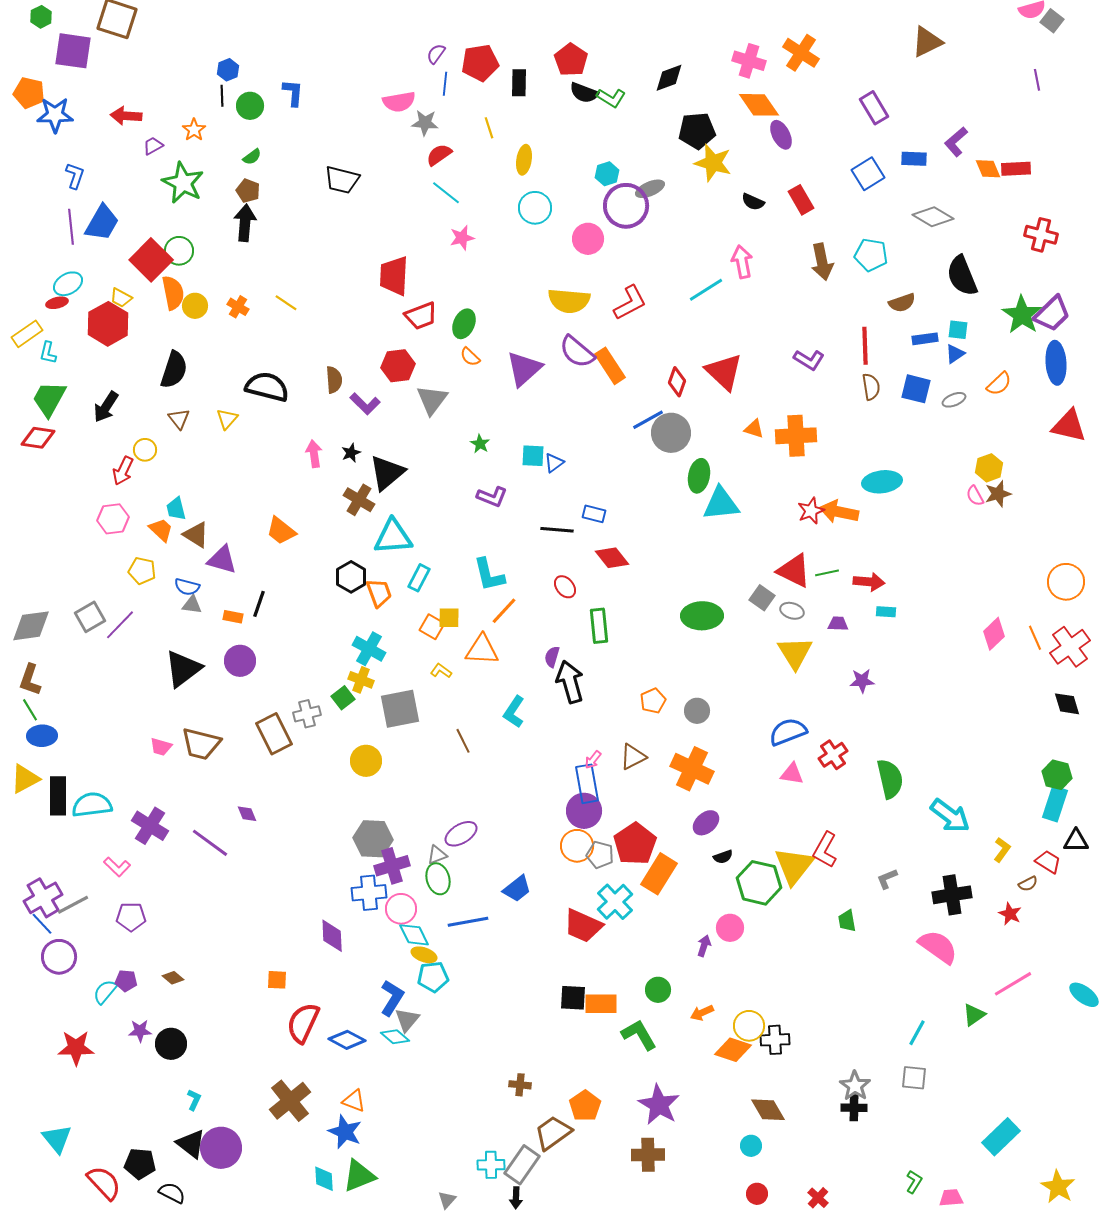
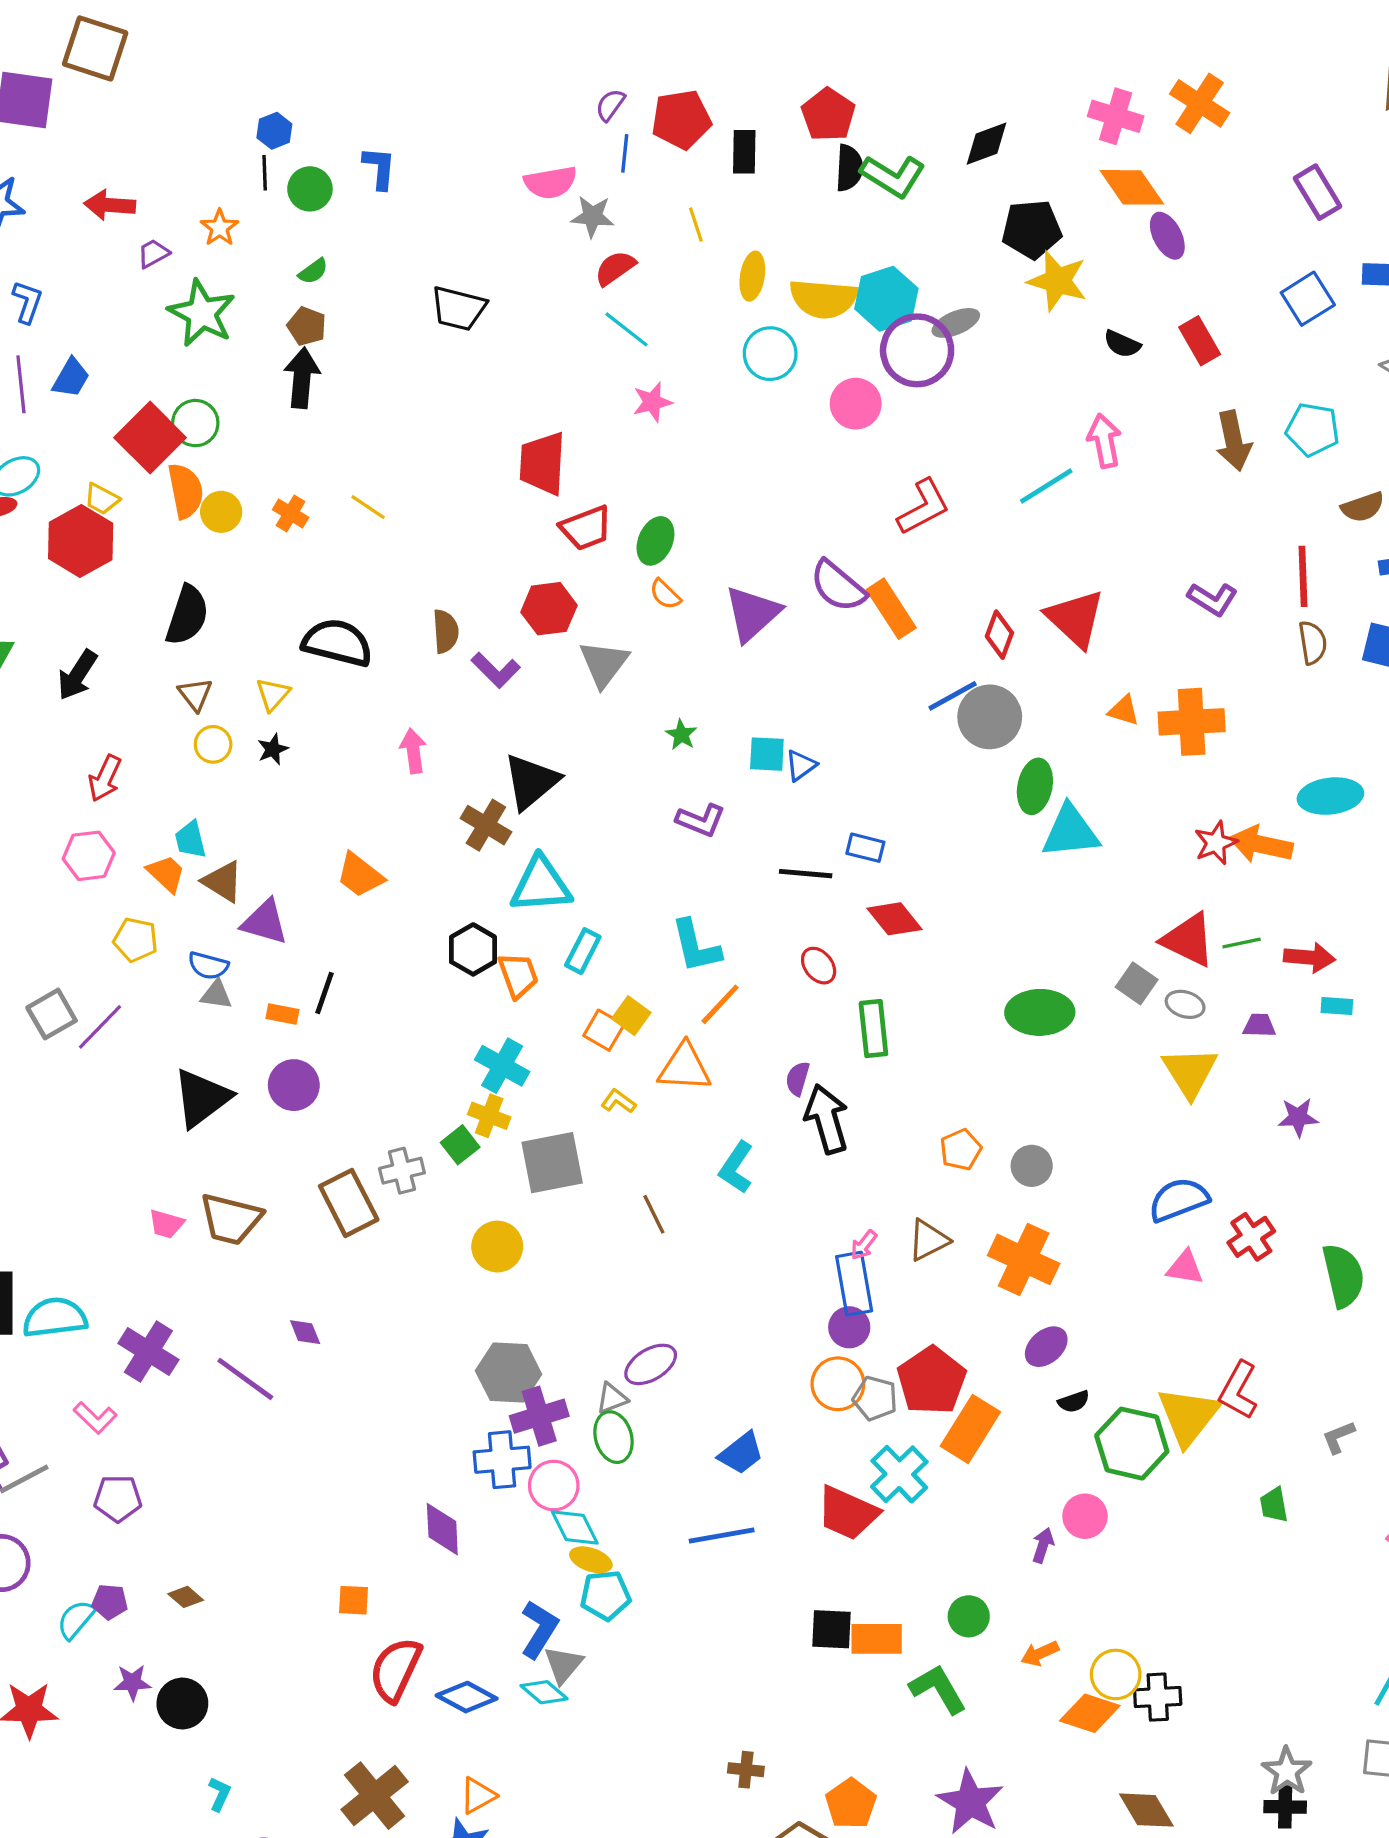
black semicircle: (584, 93) -> (849, 168), turned -108
green L-shape: (611, 98) -> (893, 176), size x1.4
cyan hexagon: (607, 174) -> (886, 299), size x1.6
blue trapezoid: (102, 223) -> (71, 378), size x0.7
yellow semicircle: (569, 301) -> (823, 299), moved
yellow circle: (145, 450) -> (213, 744), moved
black star: (351, 453) -> (273, 749), moved
yellow square: (449, 618) -> (631, 1016), turned 35
purple circle: (584, 811) -> (849, 1327), size x0.7
blue line: (468, 922) -> (722, 1536), moved
orange triangle: (354, 1101) -> (478, 1796), turned -50

